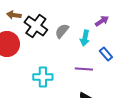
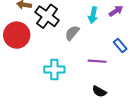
gray semicircle: (62, 31) -> (72, 33), moved
cyan arrow: (85, 38) -> (93, 15), moved

